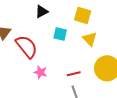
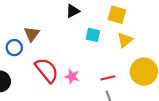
yellow triangle: (90, 39) -> (125, 40), turned 35
red semicircle: (27, 47) -> (47, 70), moved

